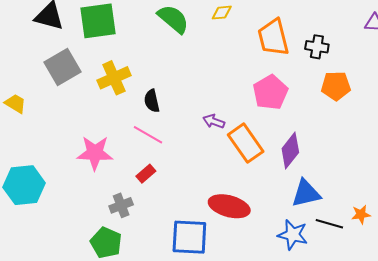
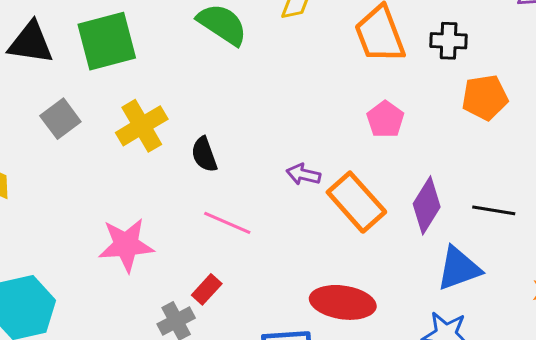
gray square: (62, 67) -> (60, 119), size x0.7
pink pentagon: (270, 92) -> (385, 119), size x0.7
pink line: (148, 135) -> (227, 223), moved
red rectangle: (146, 174) -> (207, 289), moved
black line: (329, 224) -> (494, 210), moved

